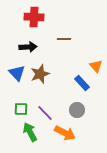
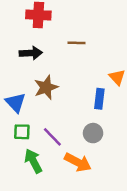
blue triangle: (17, 73) -> (16, 103), moved
blue rectangle: (82, 83) -> (99, 99), turned 49

